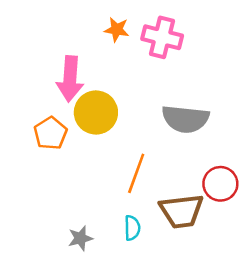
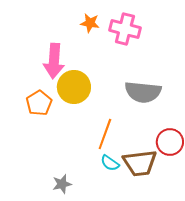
cyan semicircle: (132, 228) -> (110, 163), moved, turned 126

